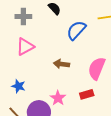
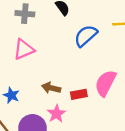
brown arrow: (61, 64) -> (51, 88), moved
red rectangle: (87, 94) -> (79, 94), moved

